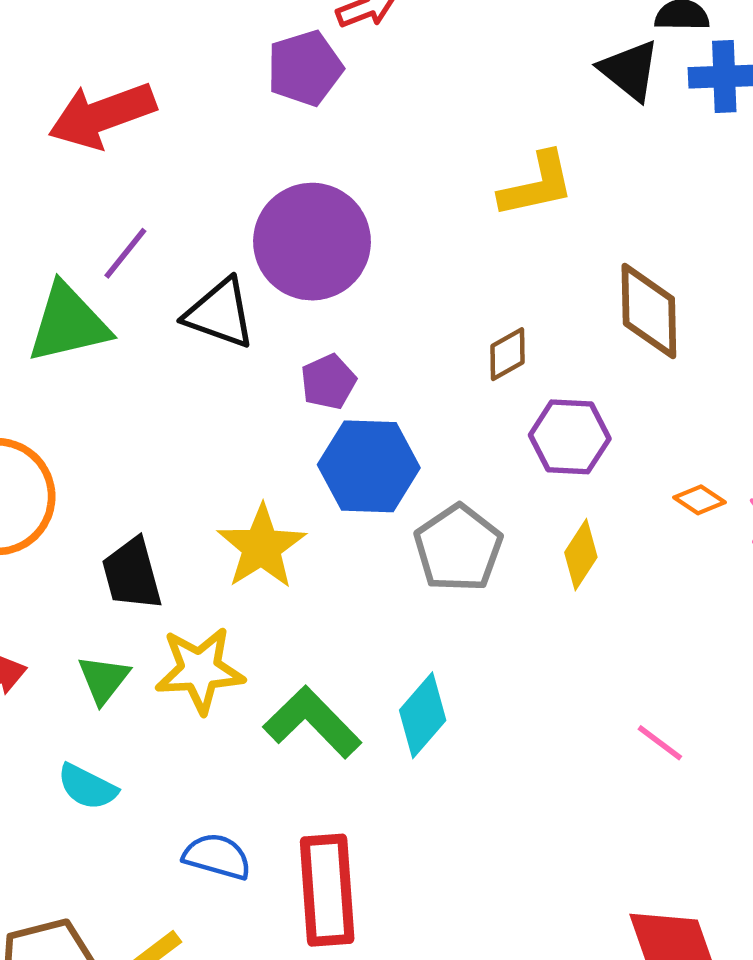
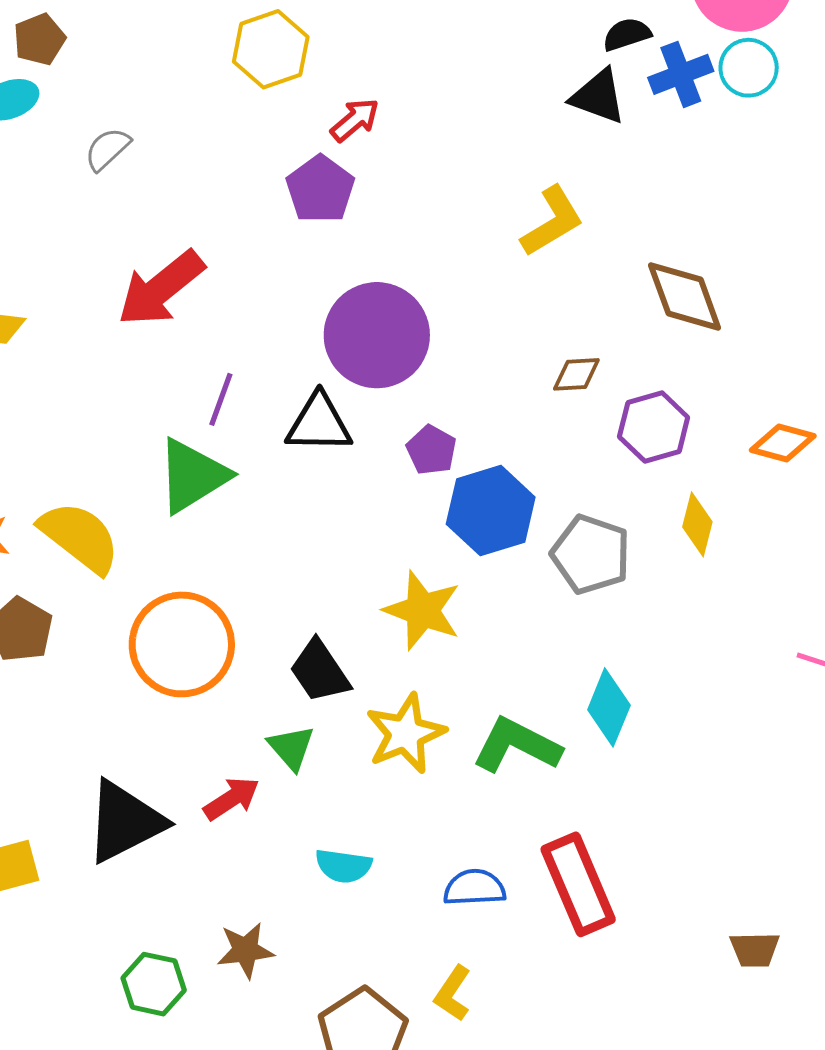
brown diamond: (507, 354) -> (576, 374), turned 45
orange diamond: (700, 500) -> (783, 443), size x1.4
green triangle: (104, 679) -> (291, 748), moved

